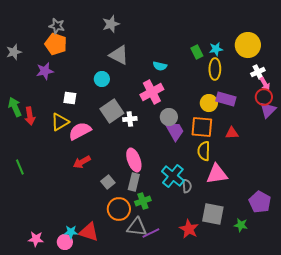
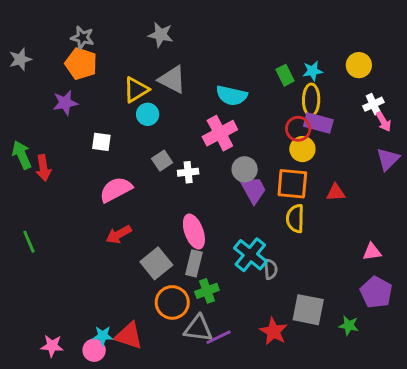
gray star: (111, 24) -> (161, 35), turned 30
yellow circle: (248, 45) -> (359, 65), size x0.7
gray star: (14, 52) -> (20, 59), moved
cyan semicircle: (160, 66) -> (232, 96), size x1.5
red circle: (264, 97) -> (298, 129), moved
purple rectangle: (226, 99) -> (318, 123), moved
gray square: (112, 111) -> (162, 161), size x0.6
yellow triangle: (60, 122) -> (136, 90), moved
pink triangle: (217, 174) -> (372, 252), moved, size x0.6
gray square: (108, 182) -> (156, 263), size x1.5

